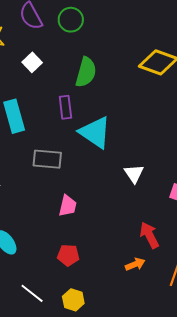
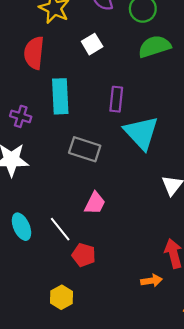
green semicircle: (86, 72) -> (155, 47), moved, turned -136
white line: (32, 293) -> (60, 229), moved
yellow hexagon: (73, 300) -> (61, 297), moved

